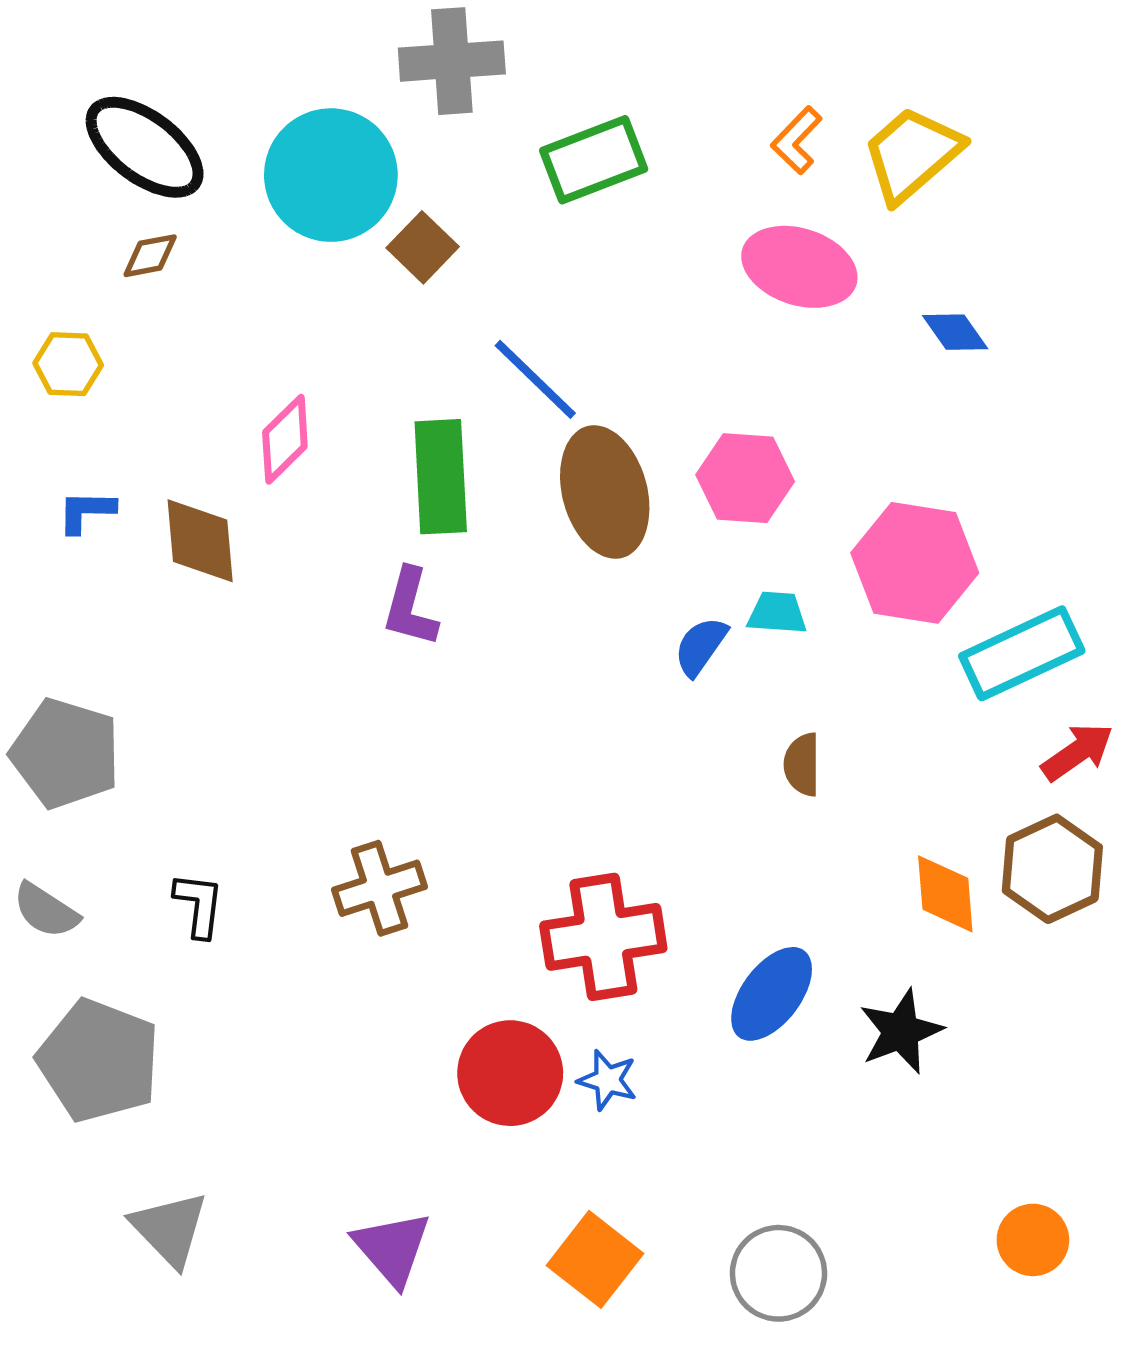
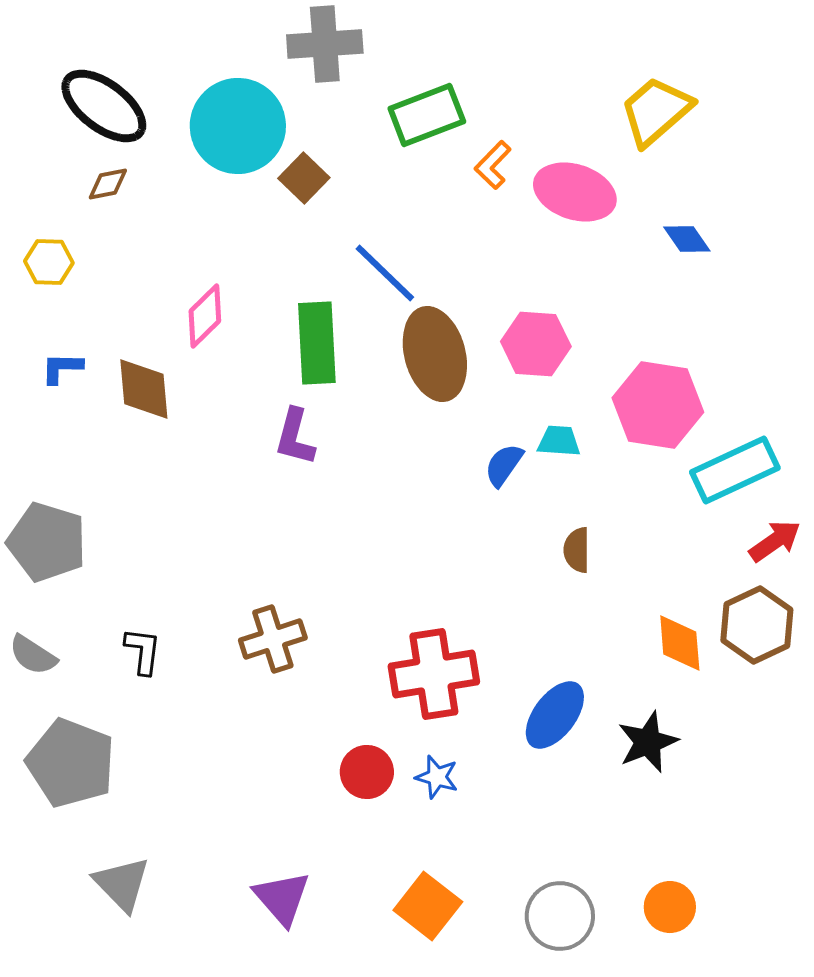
orange L-shape: (797, 140) -> (493, 165), moved
red circle: (510, 1073) -> (367, 772), size x0.7
orange circle: (1033, 1240) -> (670, 907), moved

